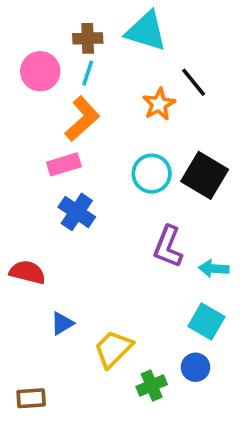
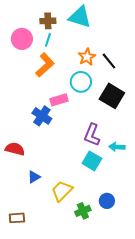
black line: (194, 82) -> (109, 61), moved
pink rectangle: (64, 164) -> (59, 100), moved
cyan circle: (152, 174) -> (81, 82), moved
cyan square: (206, 322) -> (92, 161), moved

